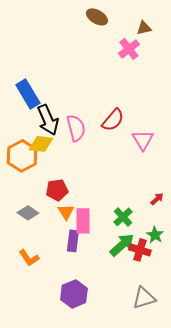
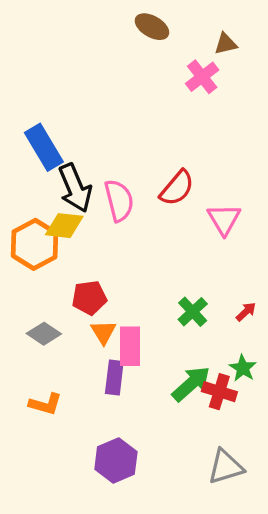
green cross: (123, 217) -> (193, 312), moved
orange L-shape: (29, 258) -> (45, 404), turned -40

